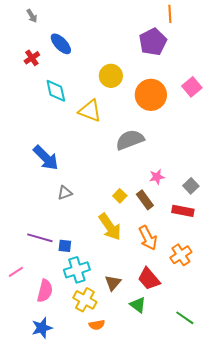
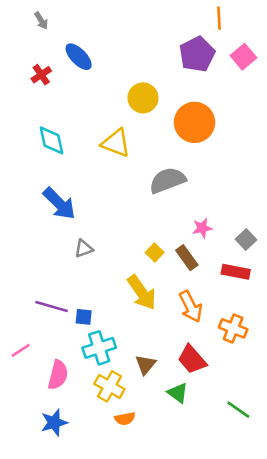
pink square: (192, 87) -> (243, 57), moved
cyan diamond: (56, 91) -> (52, 140), moved
orange cross: (181, 255) -> (233, 328), turned -35

